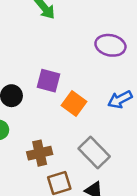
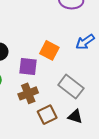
purple square: (49, 81) -> (28, 66), moved

